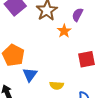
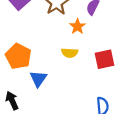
yellow semicircle: (57, 85) -> (70, 53), moved

